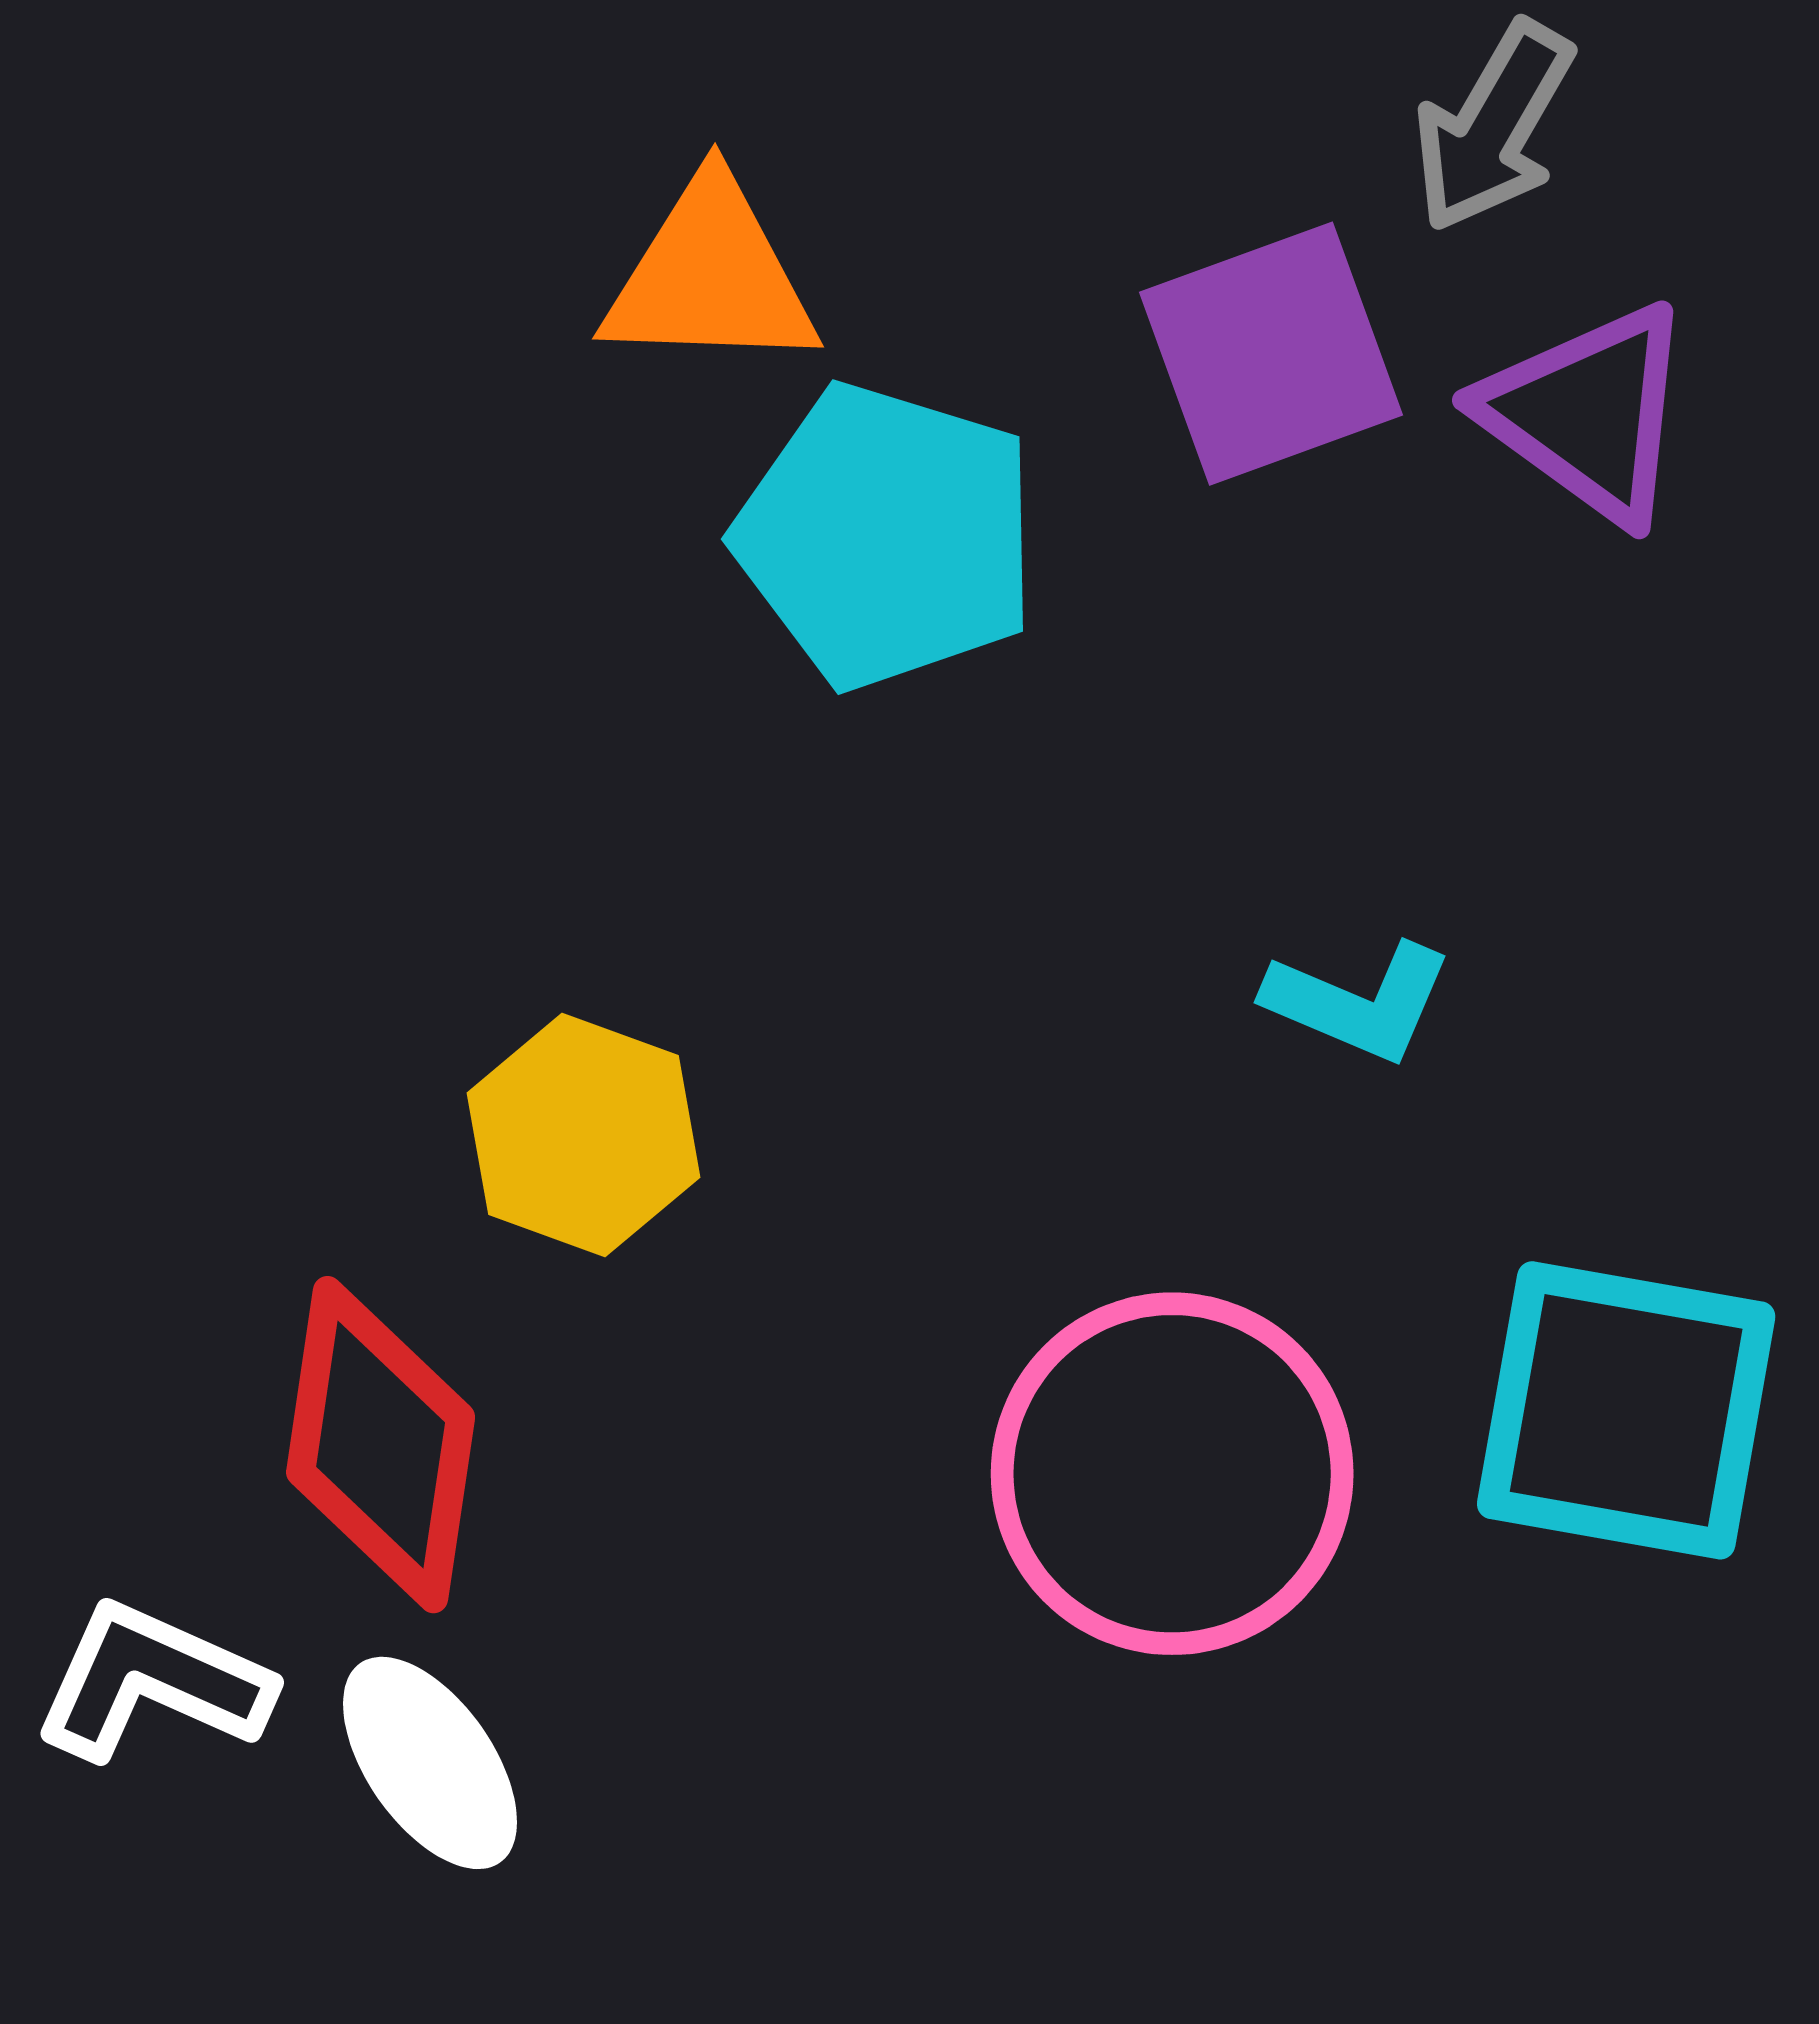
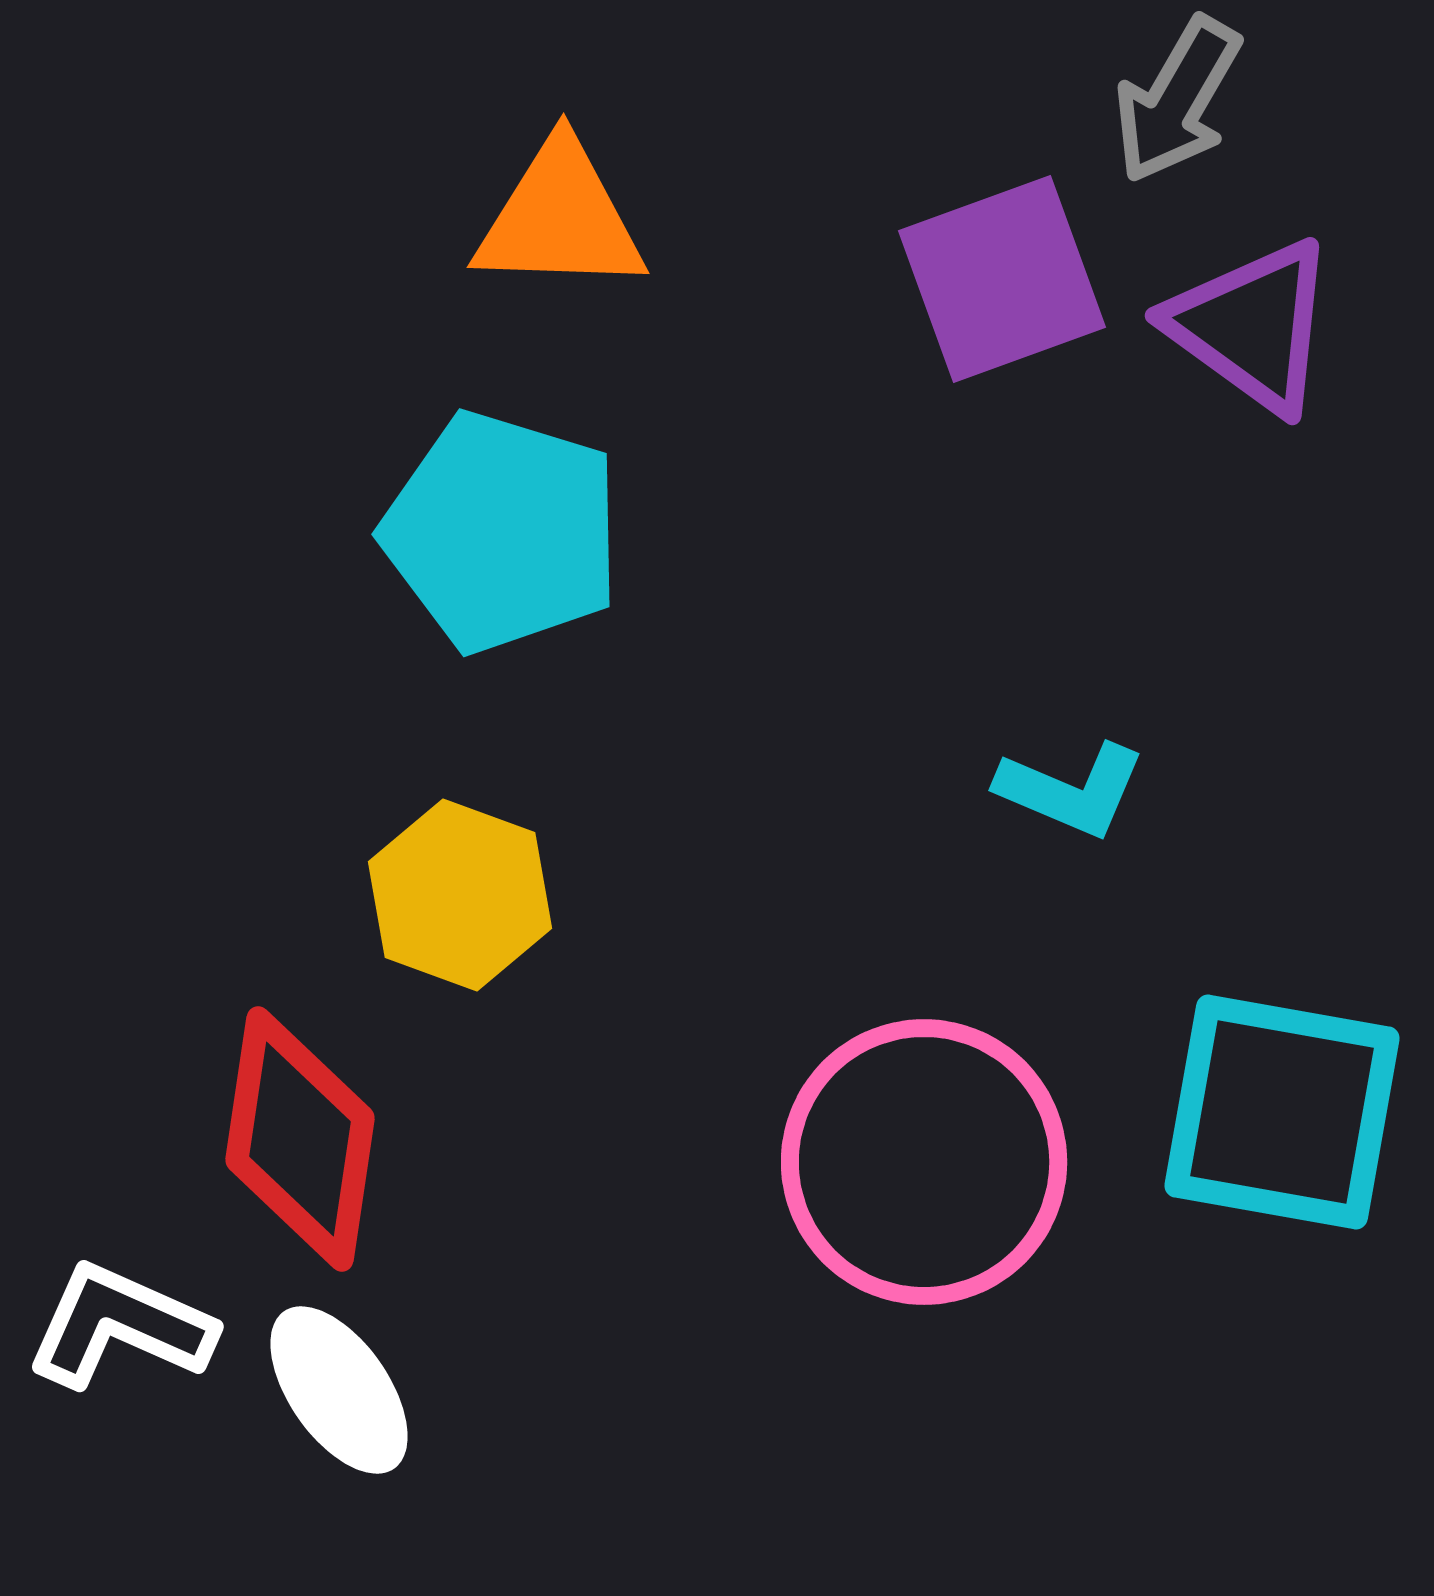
cyan pentagon: (887, 536) -> (502, 532), moved

